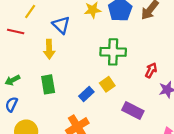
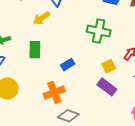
yellow arrow: (49, 49) -> (42, 18), turned 48
yellow square: (107, 84) -> (109, 66), moved

